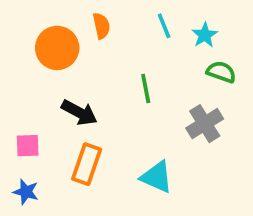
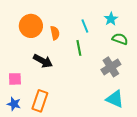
orange semicircle: (101, 26) -> (55, 33), moved
cyan line: (164, 26) -> (85, 26), moved
orange rectangle: (87, 164) -> (40, 101), moved
cyan triangle: (157, 177) -> (115, 99), moved

